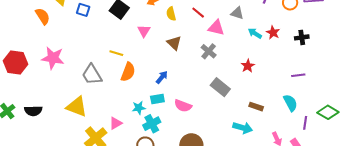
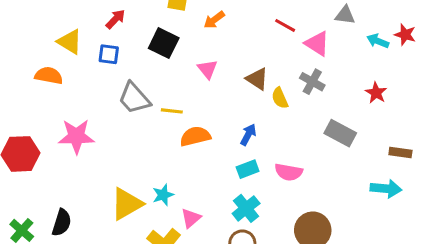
yellow semicircle: (171, 14) -> (280, 98), moved
orange semicircle: (43, 16) -> (49, 76), turned -36
pink triangle: (216, 28) -> (317, 44), turned 30
orange semicircle: (128, 72) -> (195, 136), turned -114
gray trapezoid: (92, 75) -> (134, 98), moved
yellow triangle: (77, 107) -> (127, 204), turned -40
cyan star: (139, 108) -> (163, 195), moved
black semicircle: (33, 111) -> (62, 223), turned -60

